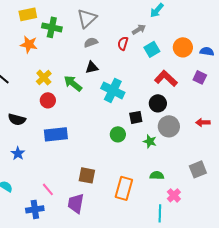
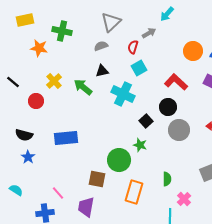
yellow rectangle: (28, 14) -> (25, 20), moved
gray triangle: (87, 18) -> (111, 22), moved
cyan square: (152, 49) -> (139, 68), moved
red circle: (48, 100) -> (36, 101), moved
black square: (136, 117) -> (146, 121), turned -32
black semicircle: (17, 119) -> (24, 135), moved
green circle: (118, 134) -> (119, 160), moved, size x1.5
green star: (150, 141) -> (140, 145), moved
green semicircle: (157, 175) -> (167, 179), turned 88

